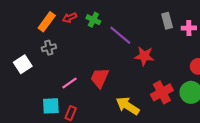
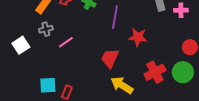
purple line: (120, 35) -> (115, 17), turned 60
red trapezoid: (100, 78) -> (110, 58), moved
pink line: (70, 83) -> (66, 42), moved

